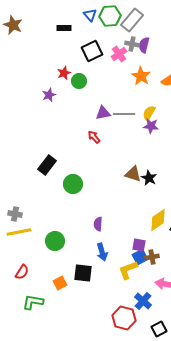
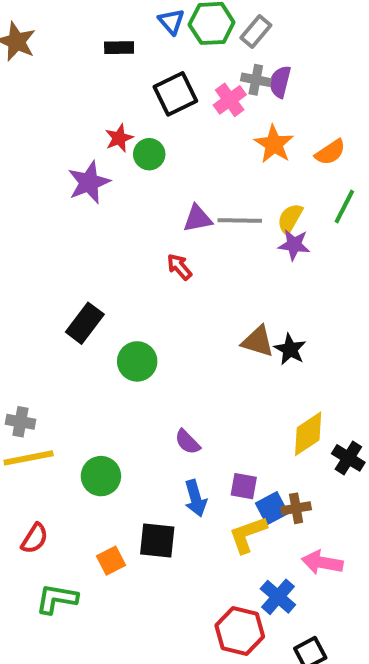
gray rectangle: (132, 20) -> (256, 31), size x0.7
purple star: (49, 95) -> (89, 182), size x1.5
purple semicircle: (98, 224) -> (187, 442), turned -48
purple square: (139, 245) -> (244, 486), moved

